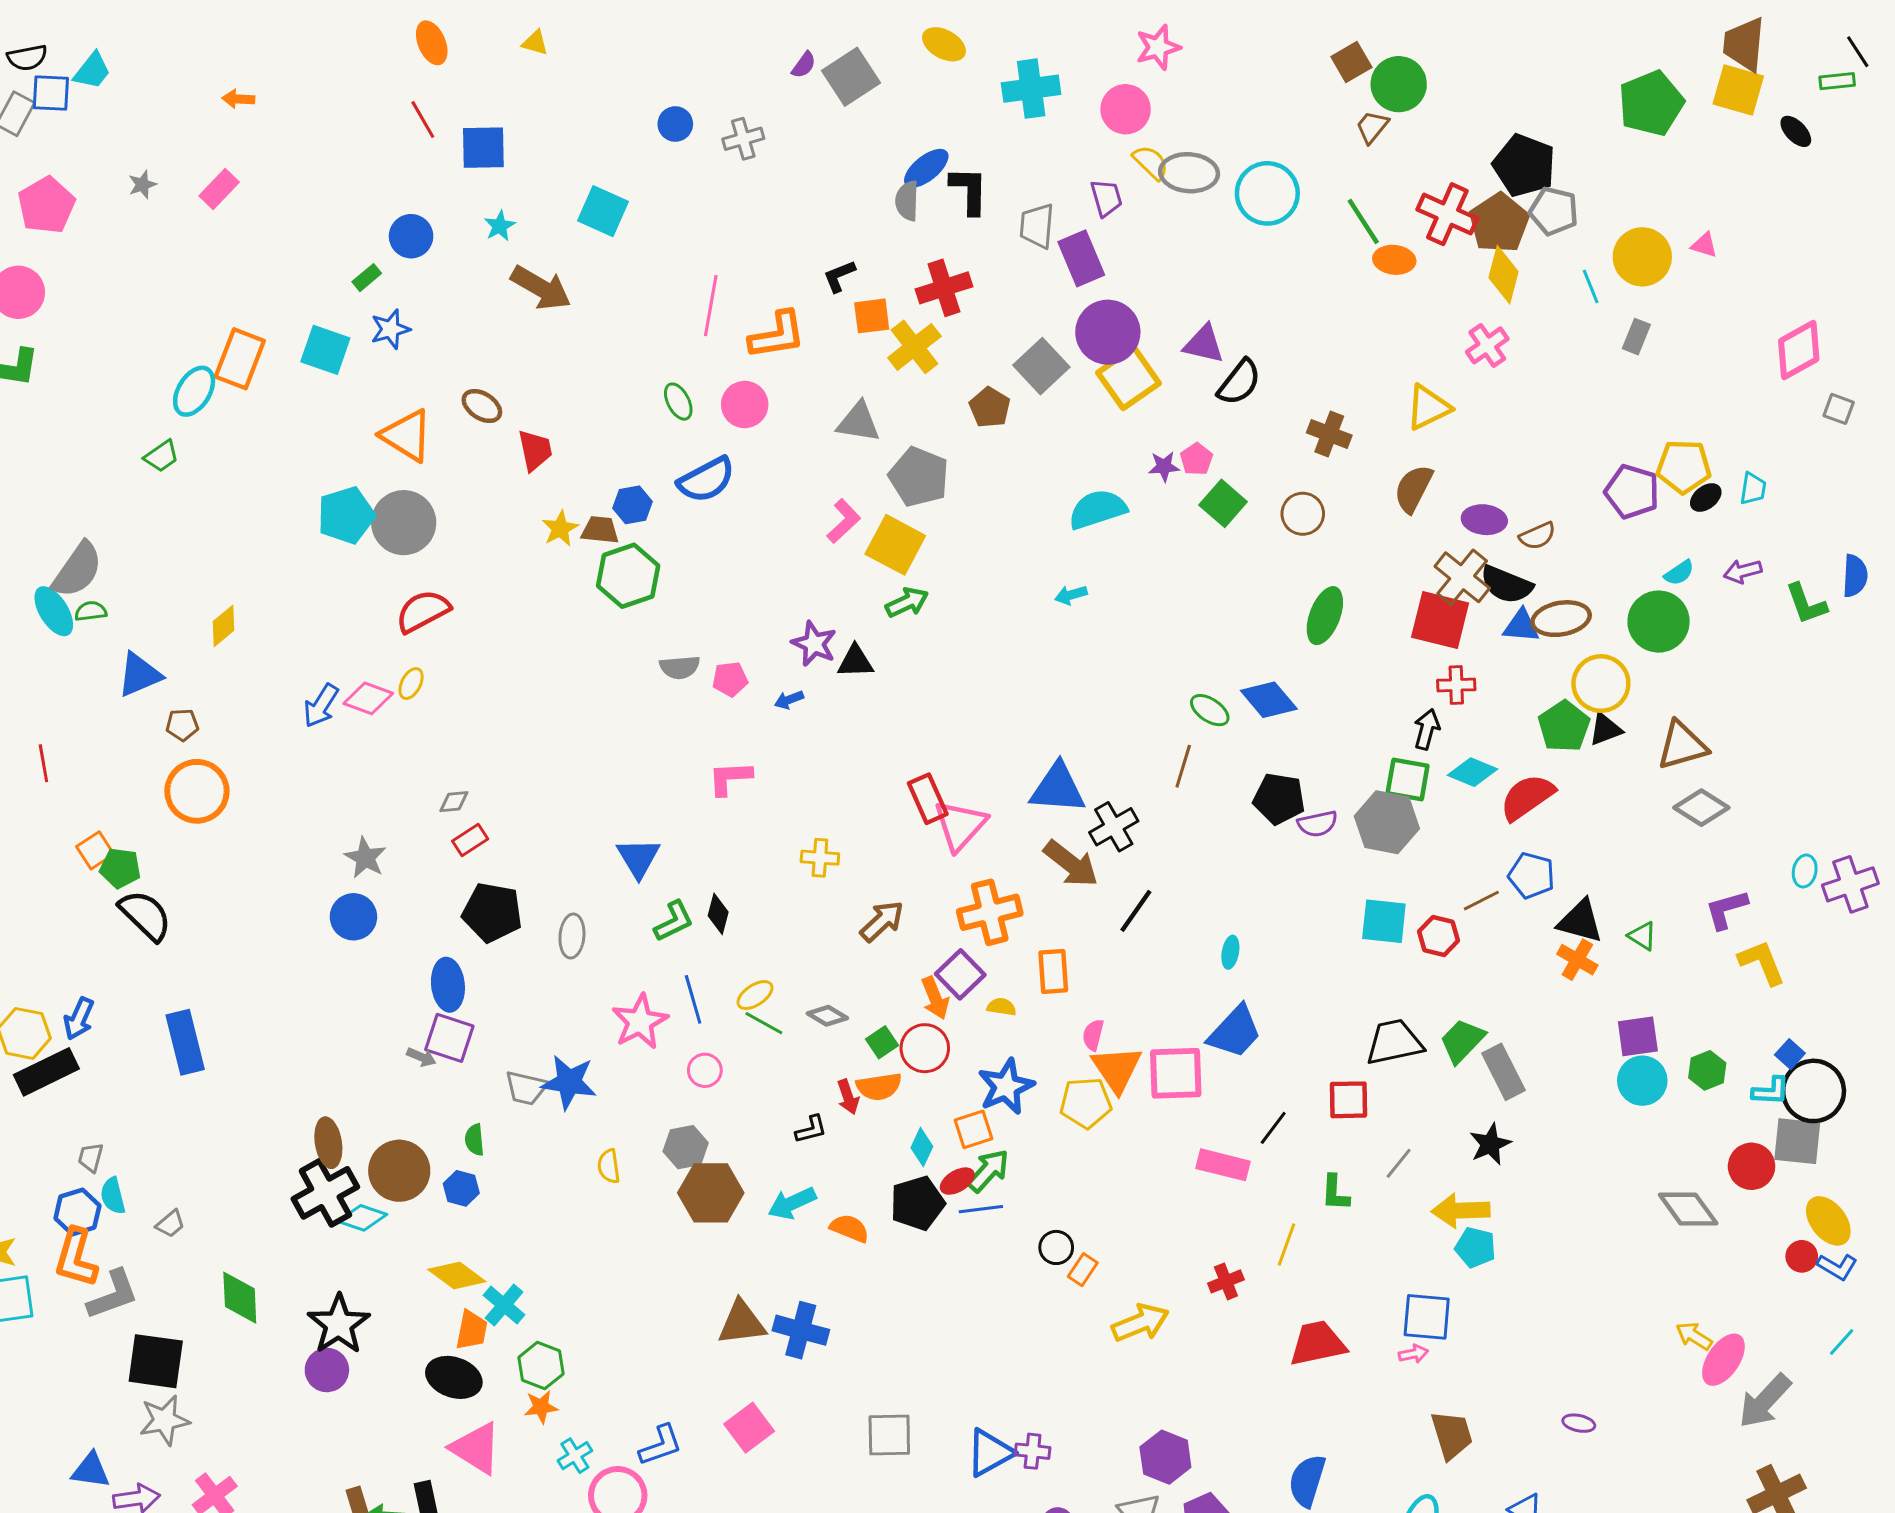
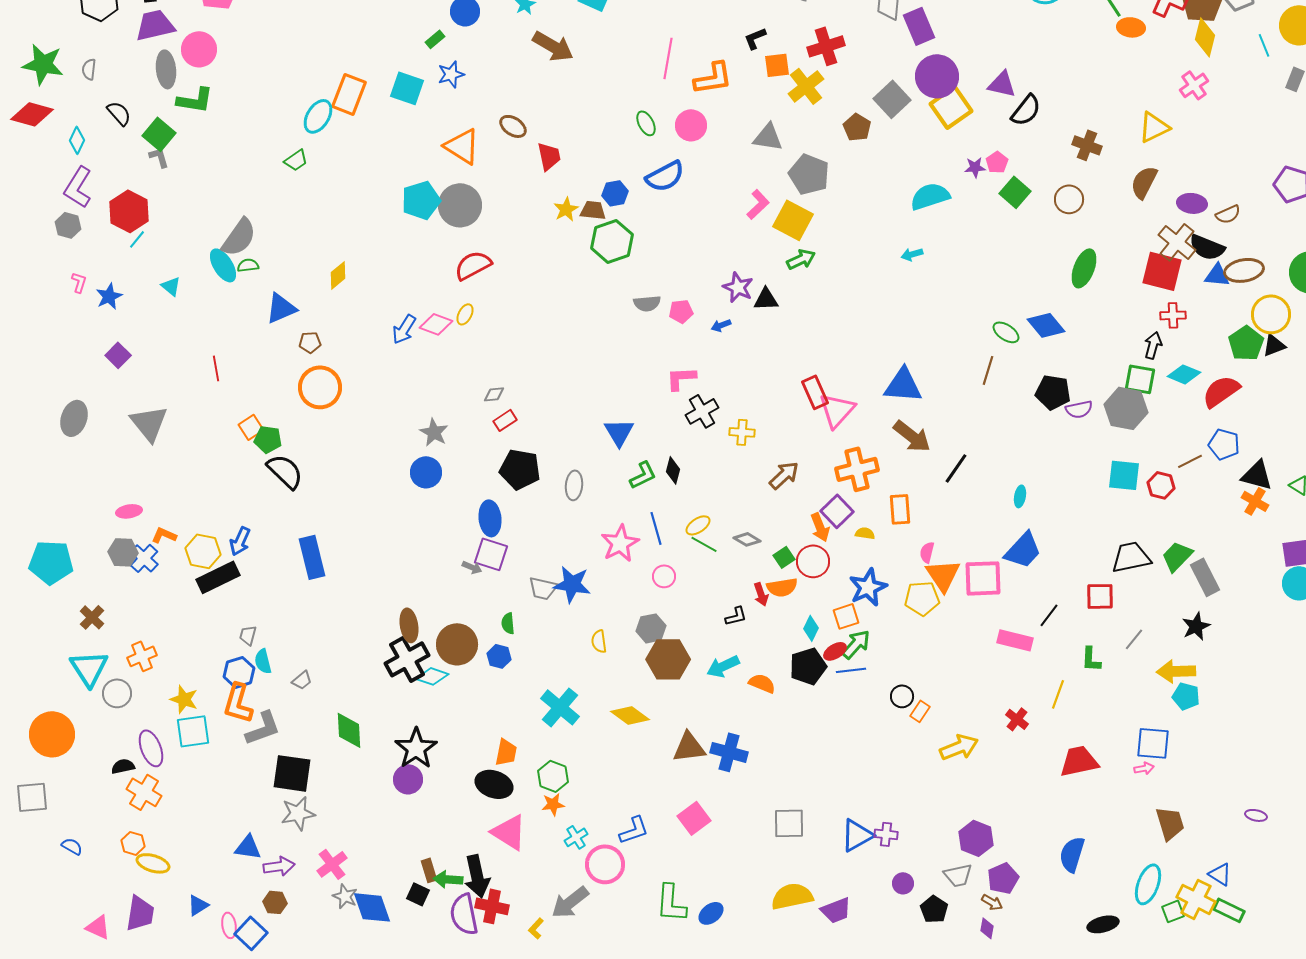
black cross: (1114, 827) -> (702, 411), moved
yellow diamond: (457, 1276) -> (630, 715), moved
red cross: (1226, 1281) -> (1017, 719), turned -30
cyan cross: (504, 1305) -> (560, 707), moved, size x1.4

